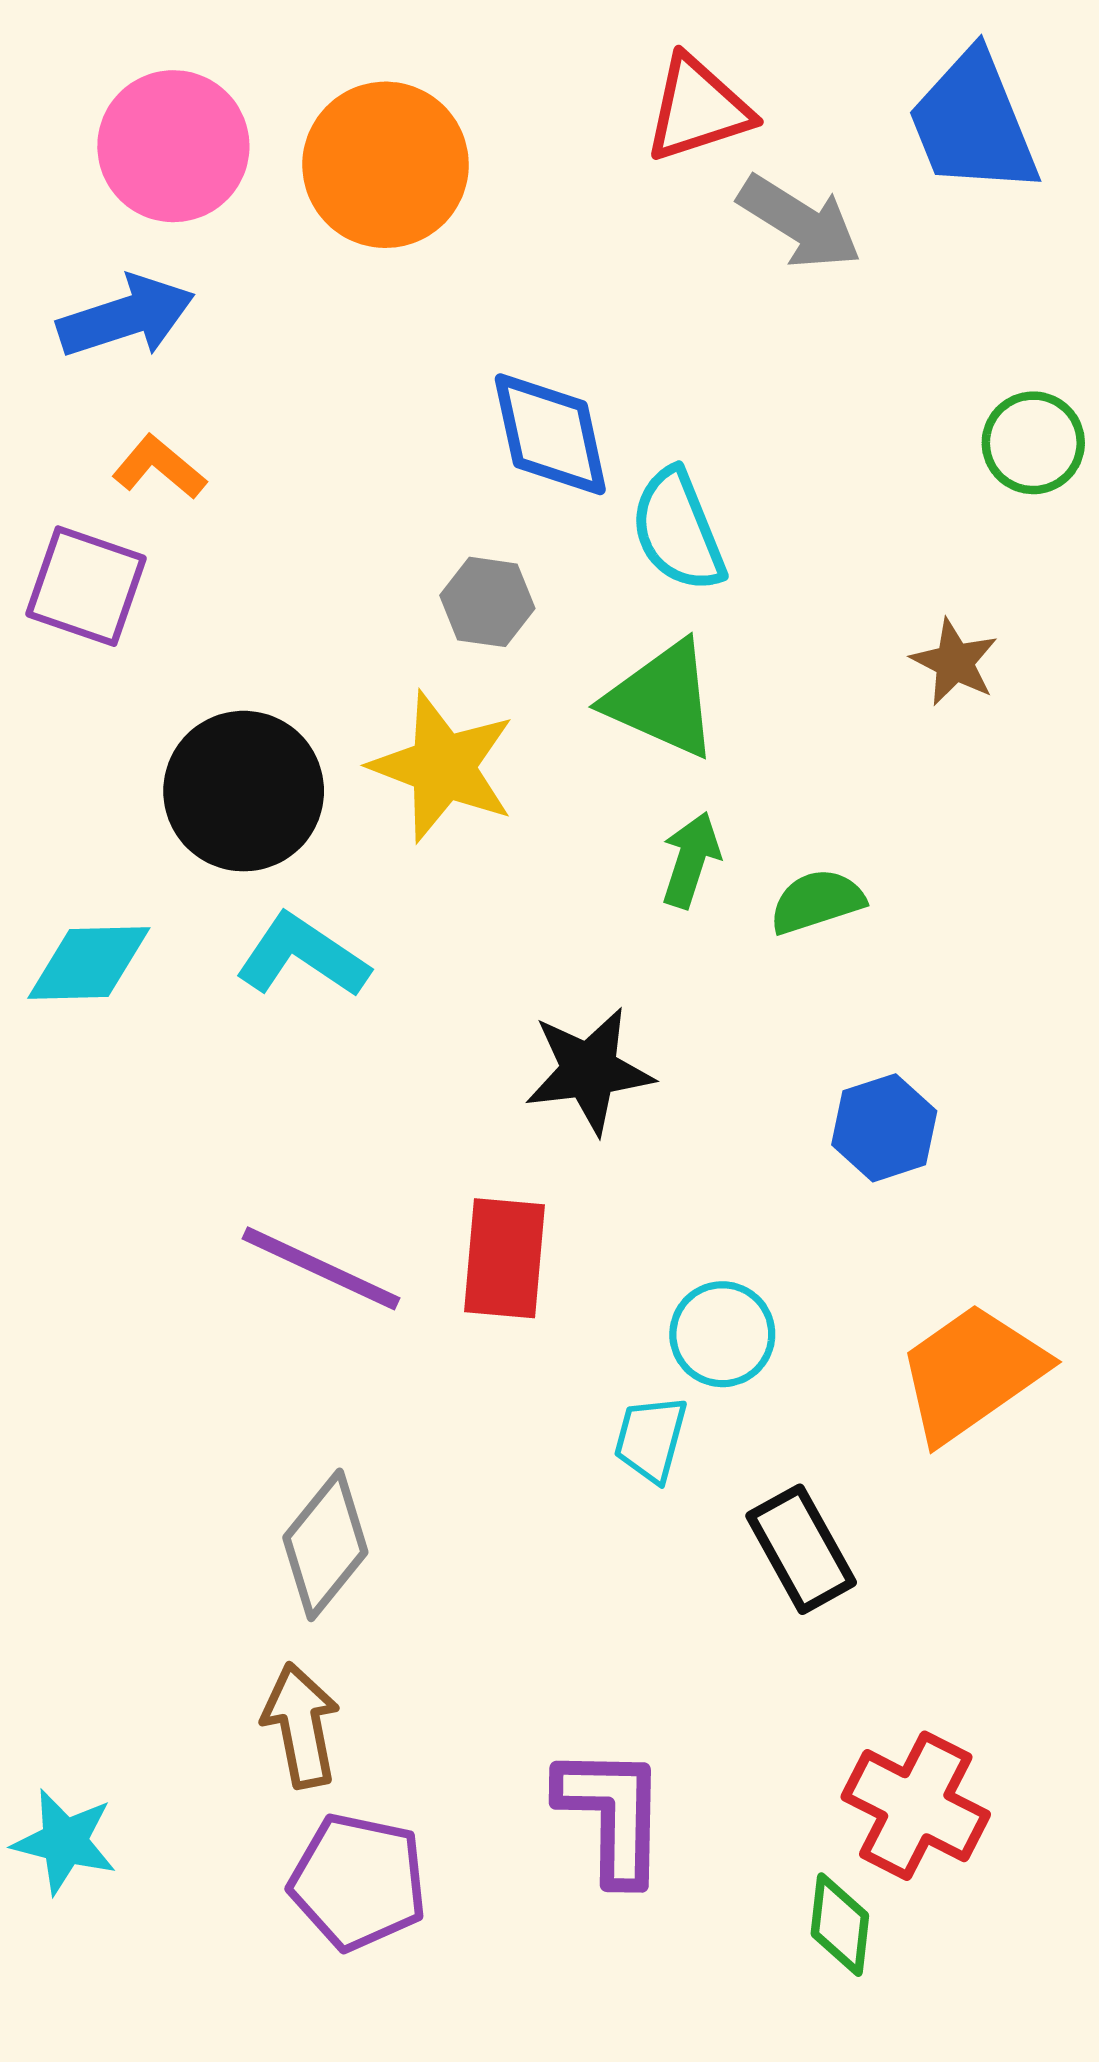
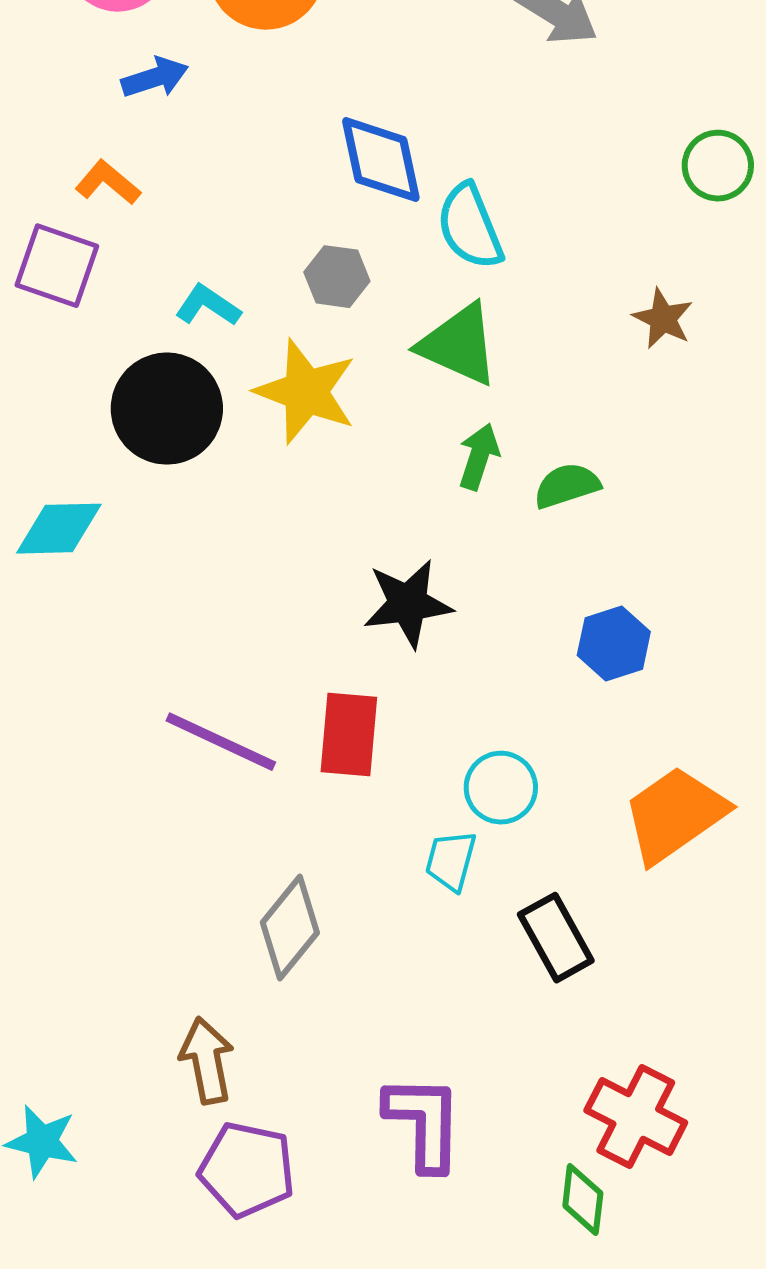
blue arrow: (126, 317) -> (155, 78), moved, size x0.7
cyan L-shape: (302, 956) -> (208, 306), moved, size x0.7
gray diamond: (325, 1545) -> (290, 928), moved

